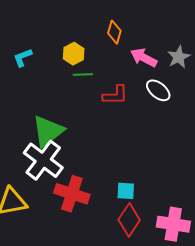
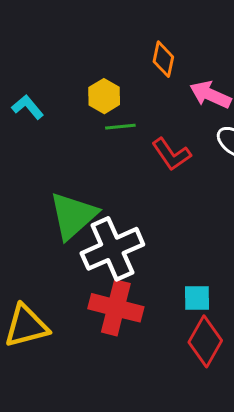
cyan L-shape: (23, 57) -> (28, 107), turned 75
red L-shape: (115, 95) -> (171, 154), turned 60
white cross: (43, 160) -> (112, 249), moved, turned 33

